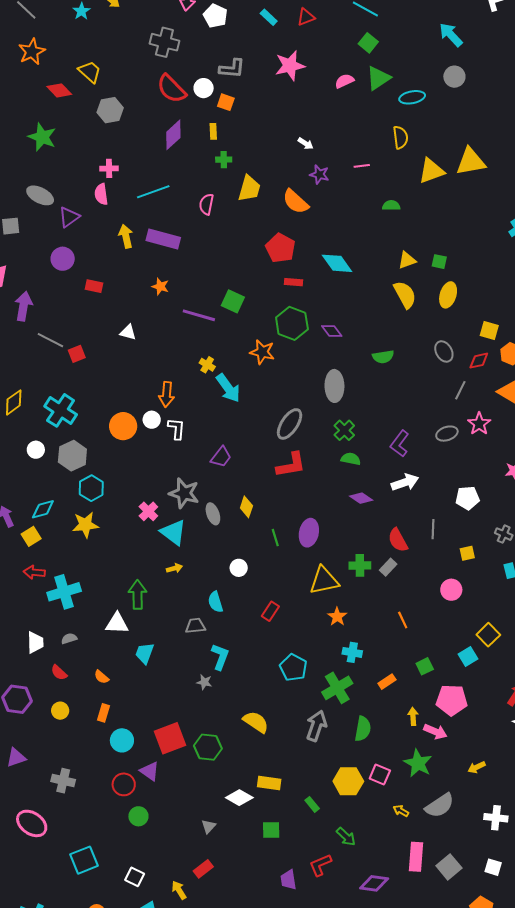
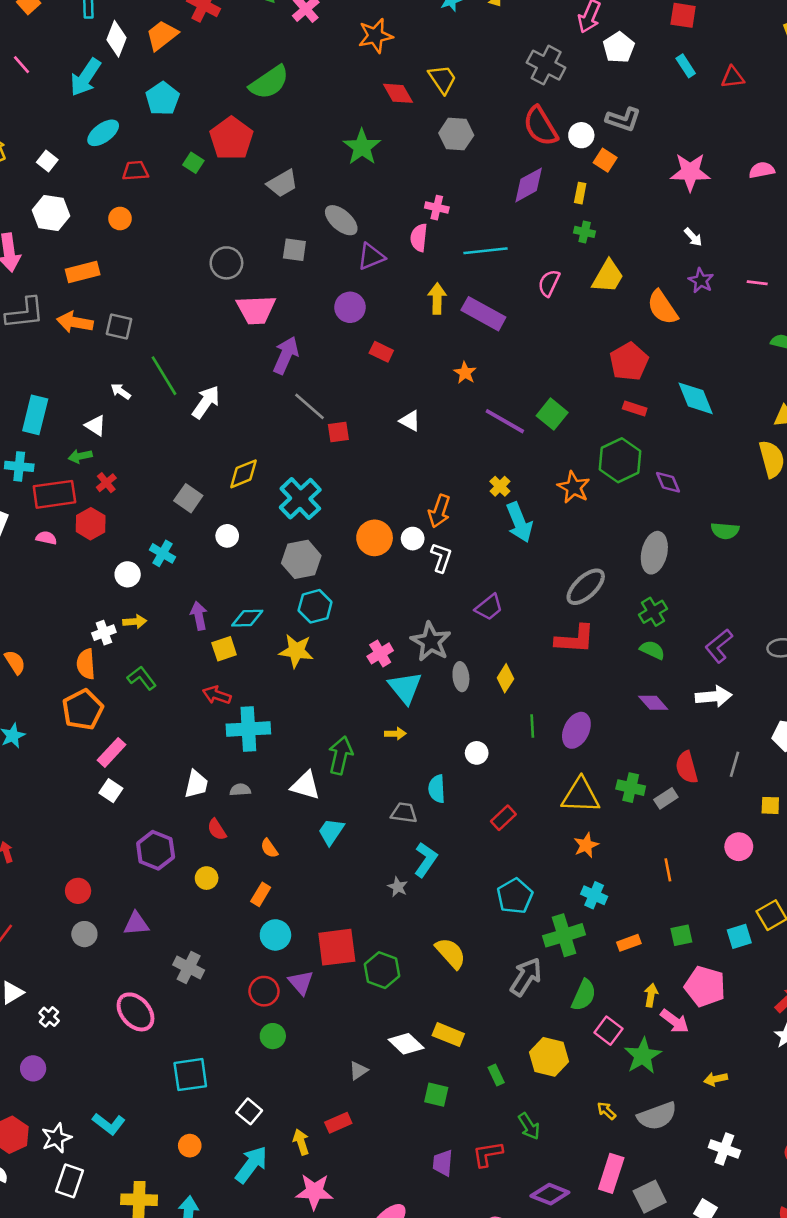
pink star: (290, 66) -> (690, 172), moved
white circle: (36, 450) -> (227, 536), moved
pink square: (380, 775) -> (608, 1031), moved

